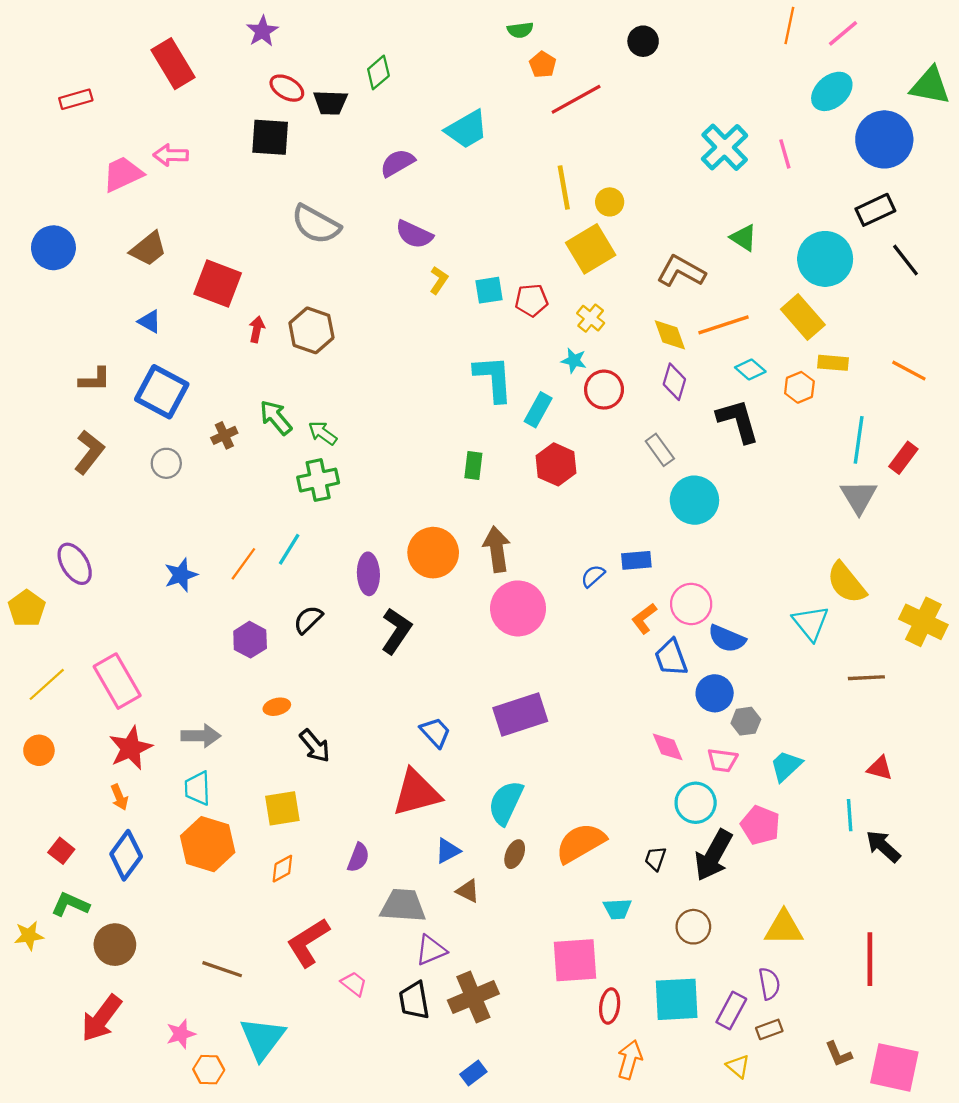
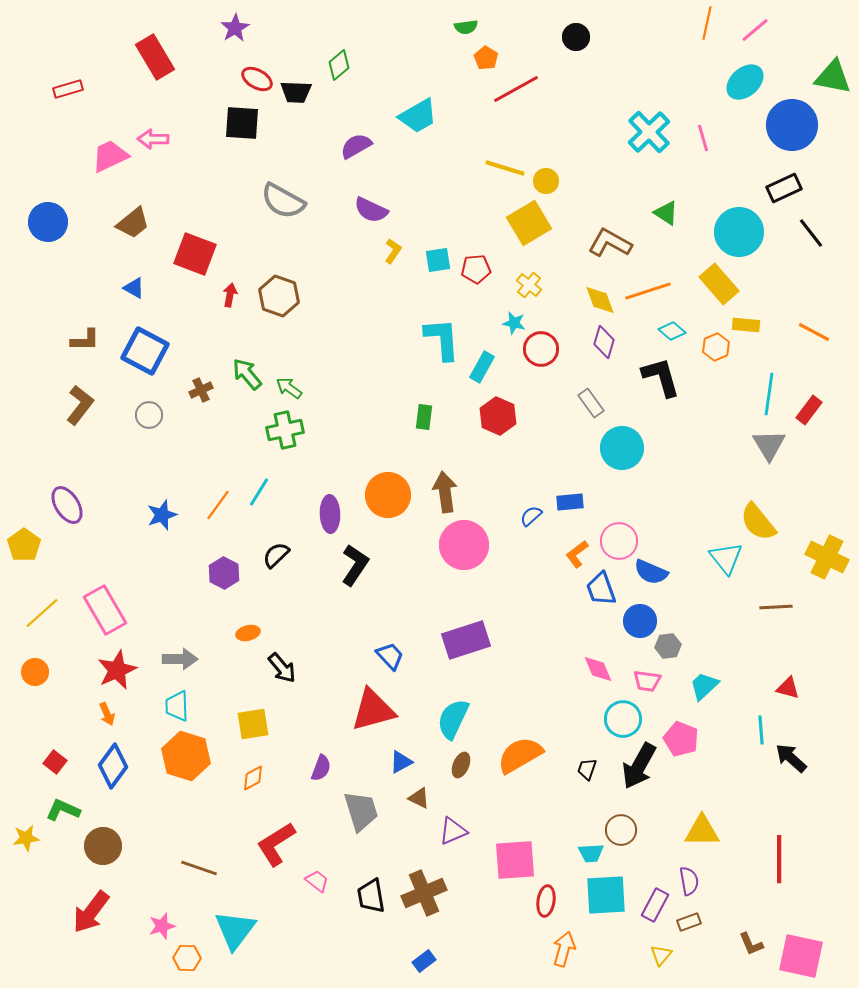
yellow line: (564, 187) -> (505, 168), turned -63
gray trapezoid: (403, 905) -> (361, 811), turned 69
cyan trapezoid: (617, 909) -> (591, 853), moved
purple triangle: (431, 950) -> (453, 831), moved
yellow triangle: (738, 1066) -> (661, 955), turned 30

